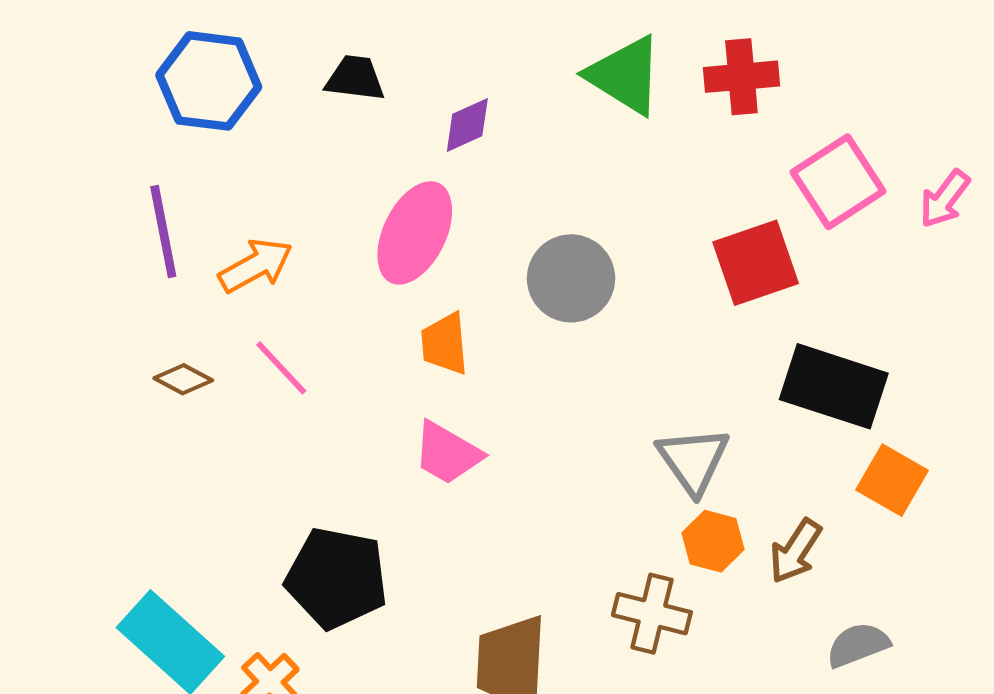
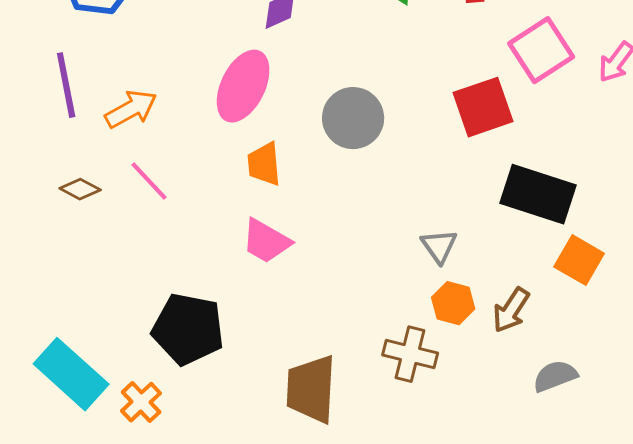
gray triangle: (693, 460) -> (439, 246), size x0.7

